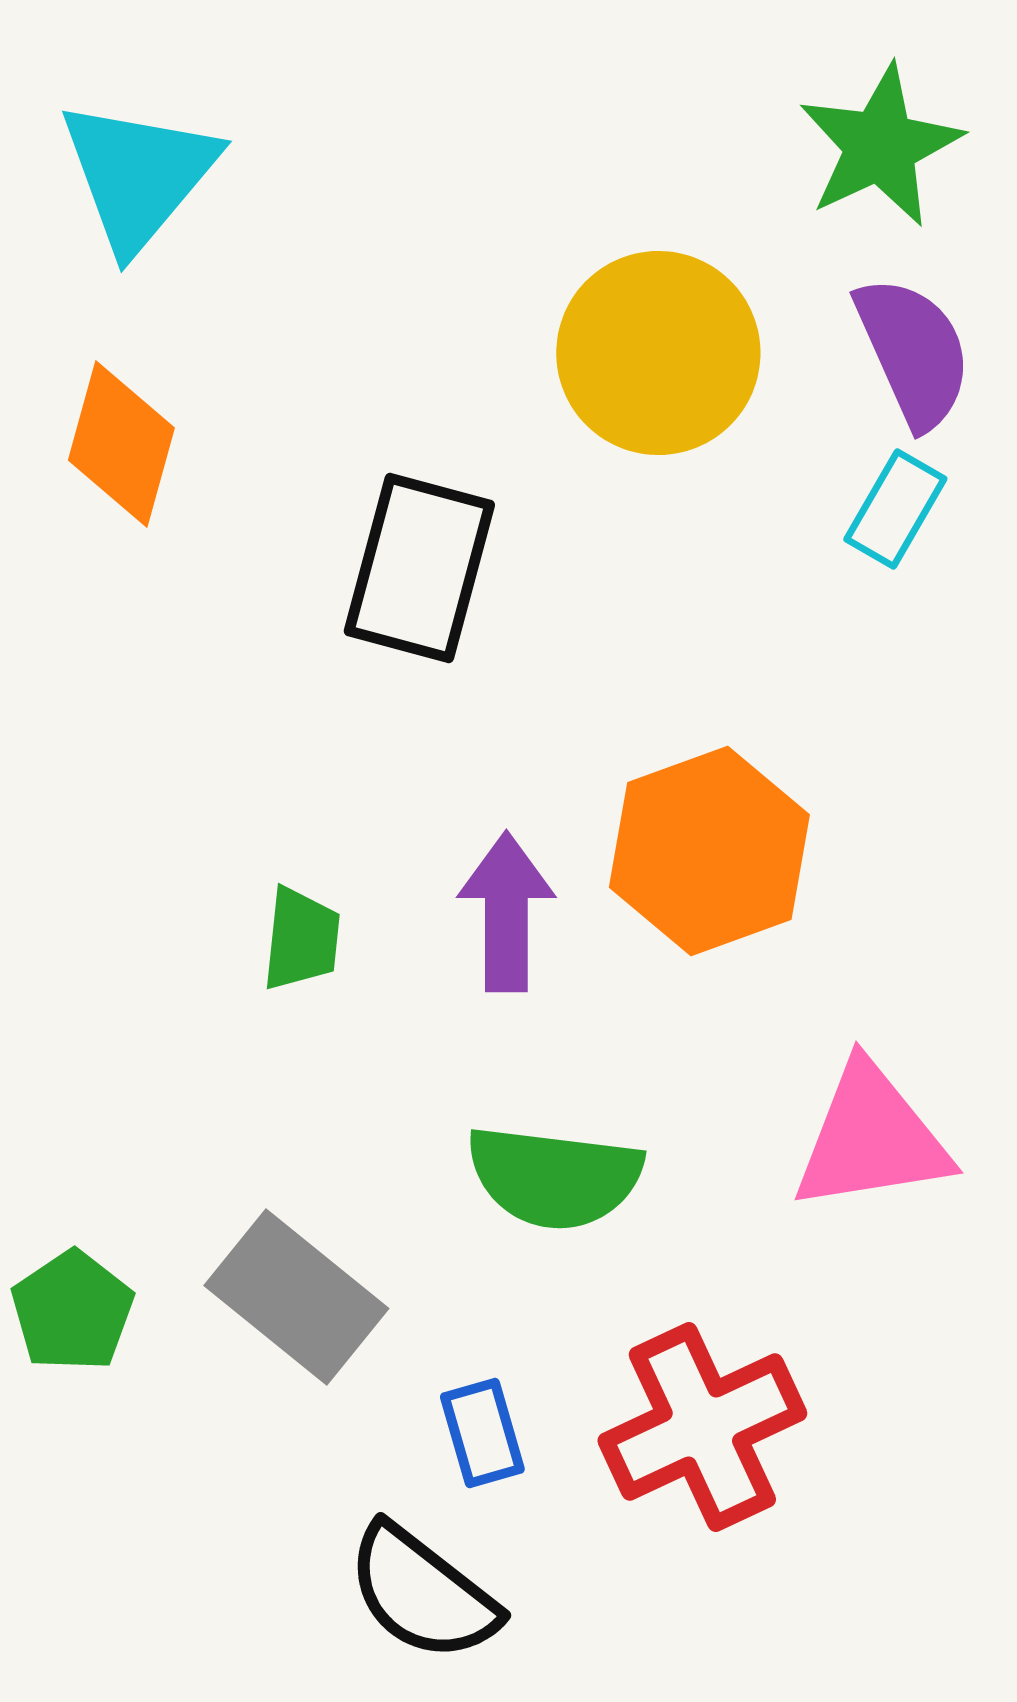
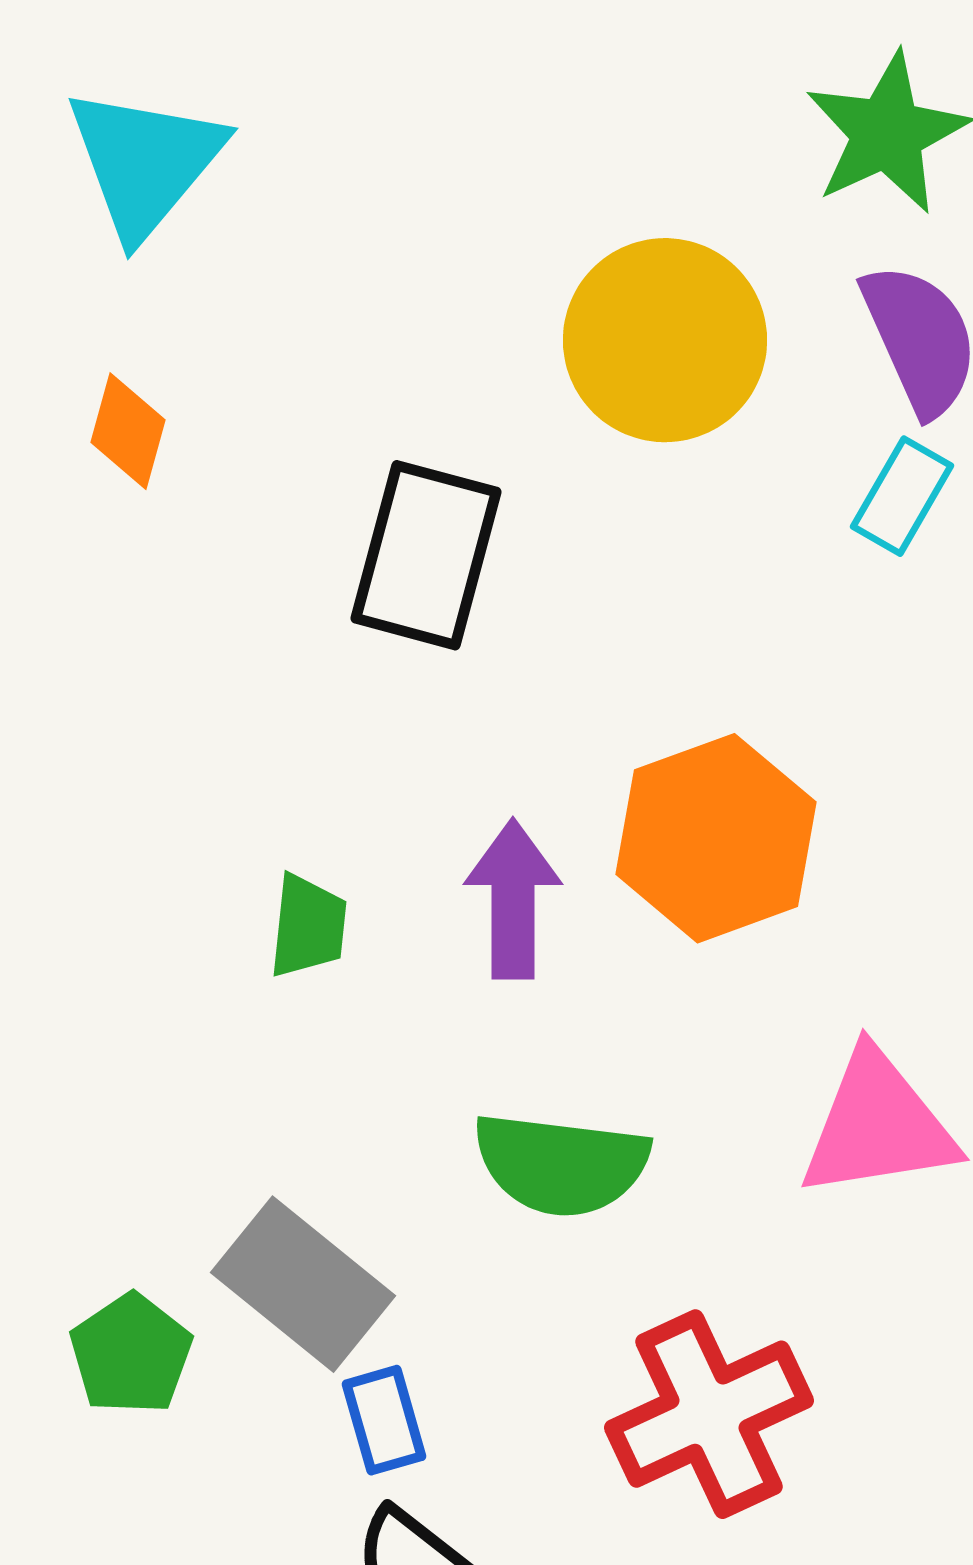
orange diamond: (121, 444) -> (128, 431), size x0.7
green pentagon: (72, 1311) -> (131, 1354), moved
blue rectangle: (482, 1433) -> (384, 1420), moved

